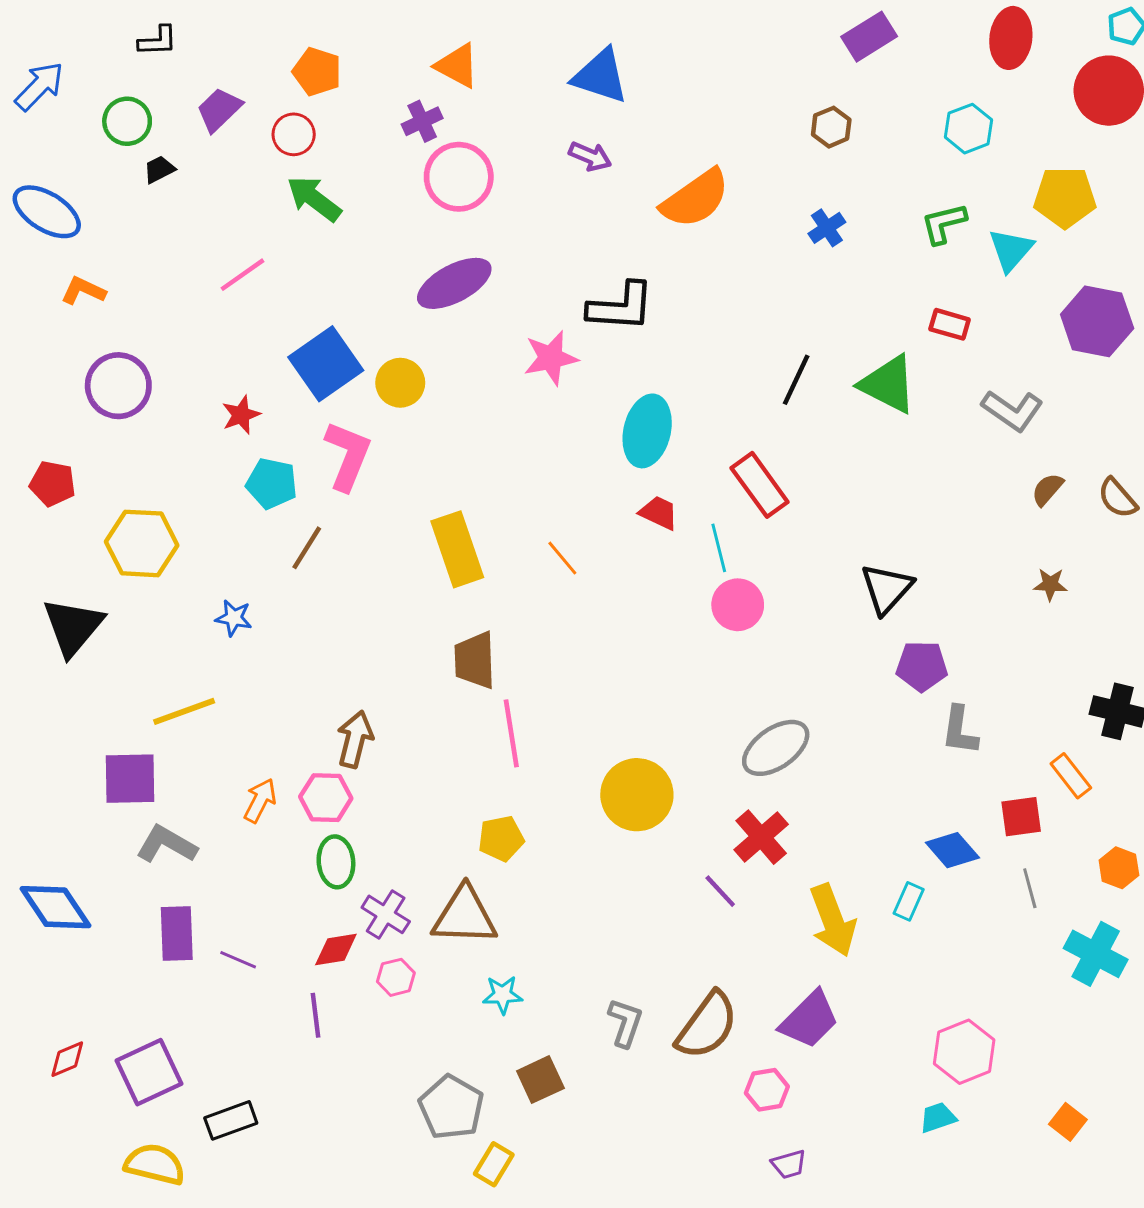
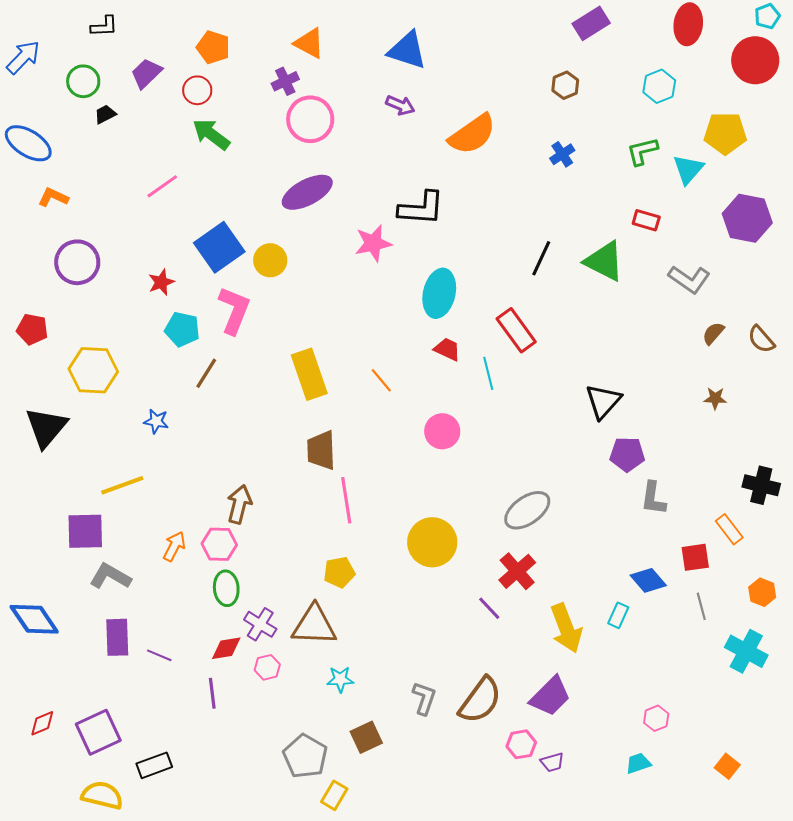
pink circle: (738, 605) -> (442, 431), moved
pink hexagon: (964, 1052) -> (656, 718), size x0.6
purple trapezoid: (789, 1164) -> (552, 762), moved

